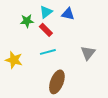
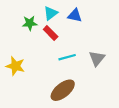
cyan line: (48, 52) -> (67, 57), moved
brown ellipse: (57, 82) -> (63, 90), turned 30

